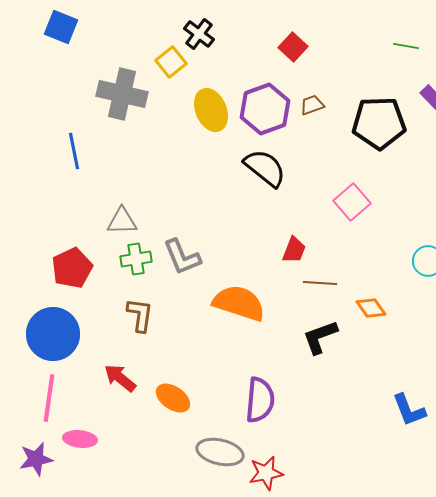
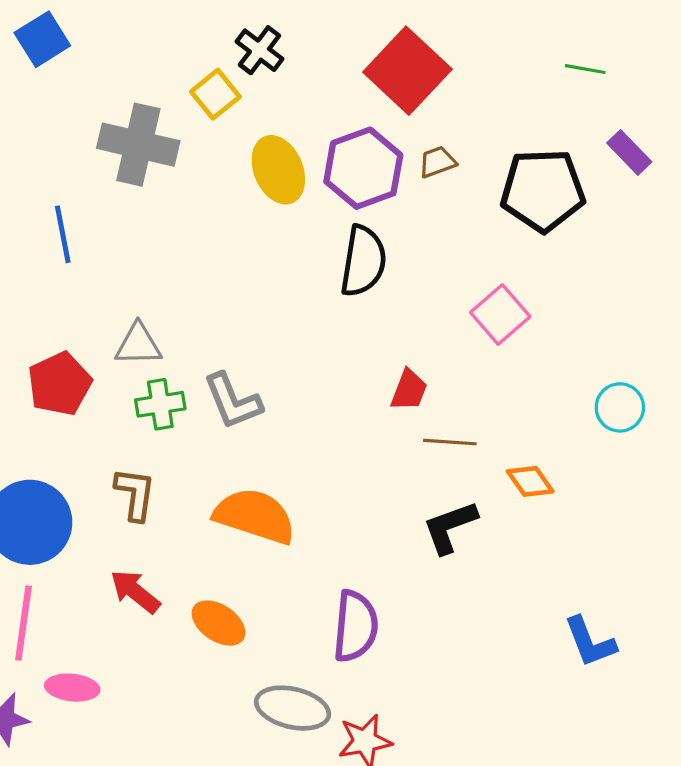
blue square: (61, 27) -> (42, 39), turned 36
red square: (293, 47) -> (407, 71), size x1.8
black semicircle: (265, 168) -> (363, 261), turned 60
red pentagon: (72, 268) -> (60, 384), moved
orange semicircle: (239, 303) -> (255, 516), moved
brown L-shape: (140, 315) -> (135, 494), moved

